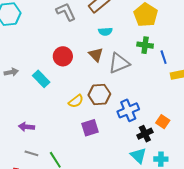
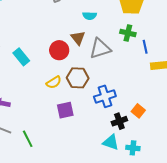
red circle: (63, 56) -> (59, 50), moved
cyan triangle: (138, 156) -> (111, 142), turned -30

